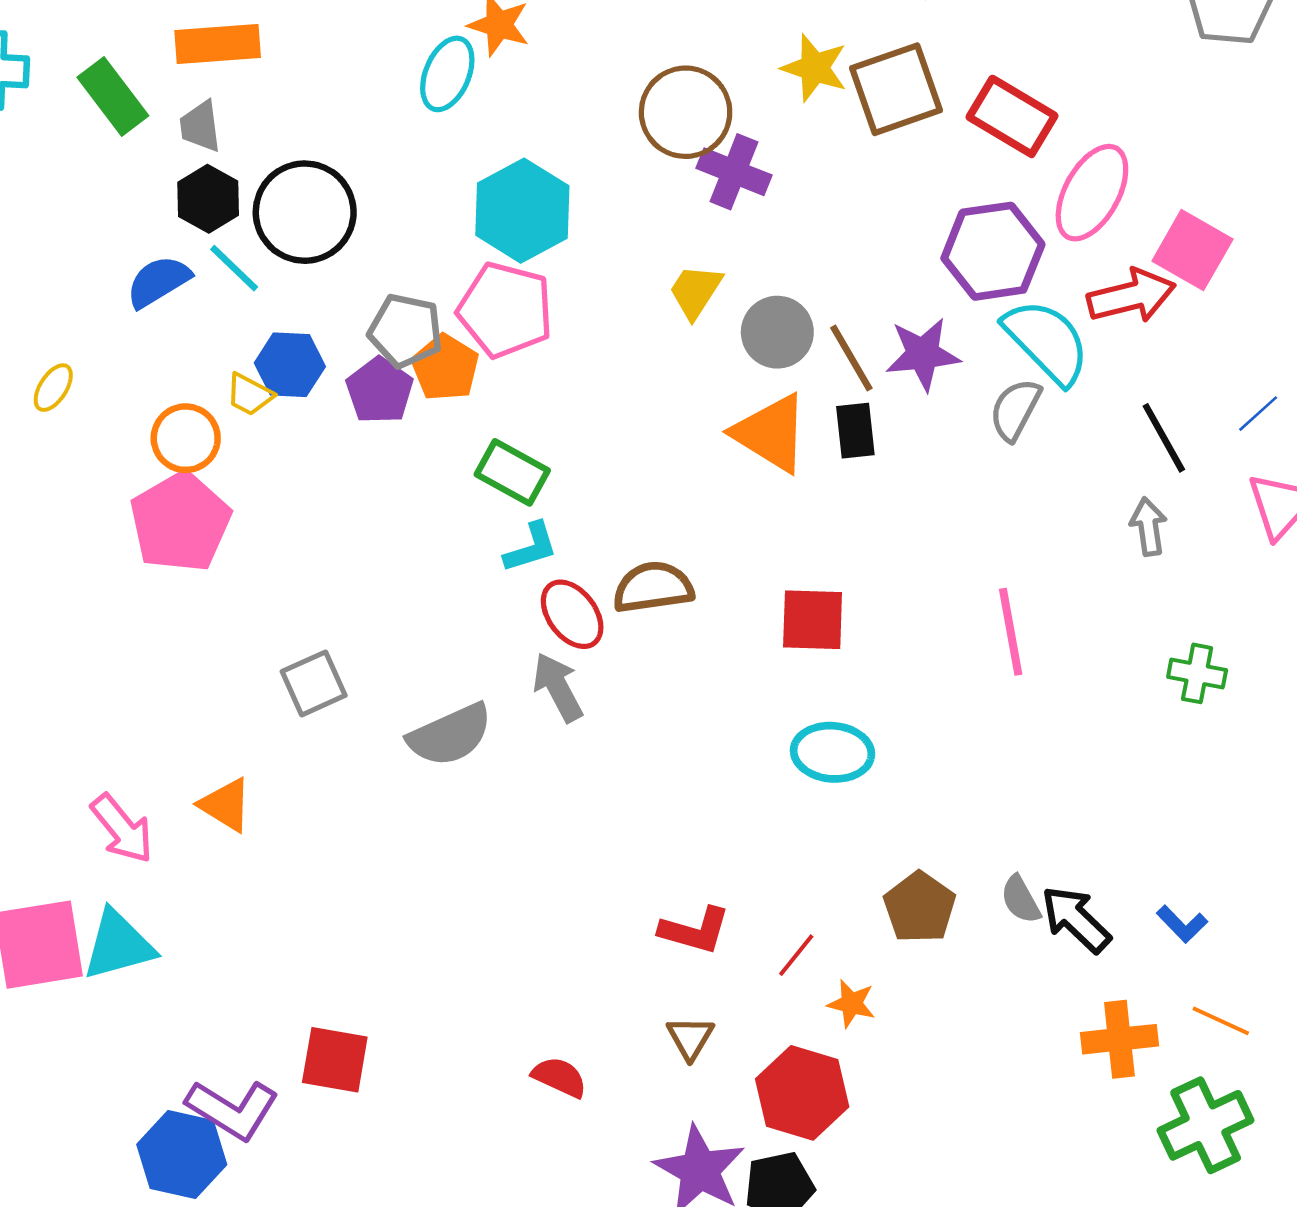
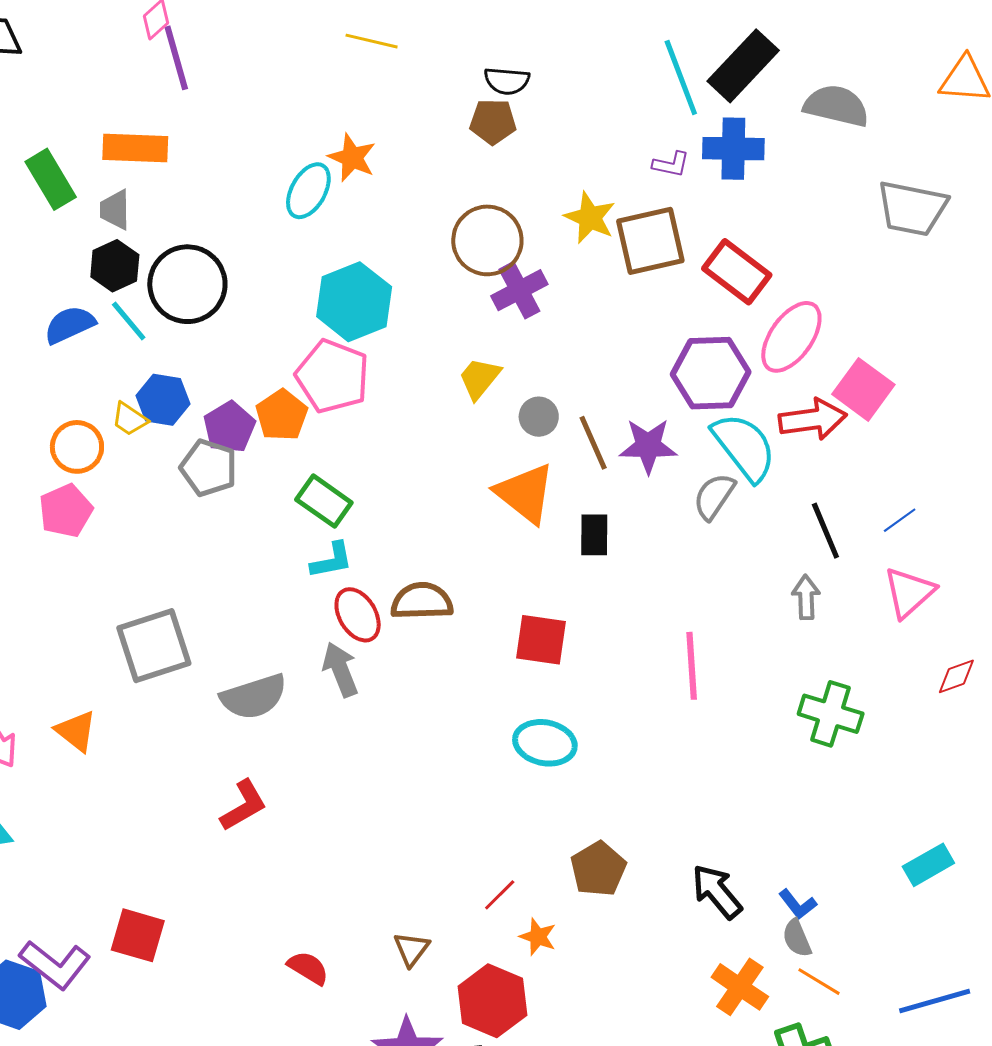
purple cross: (734, 172) -> (519, 290), turned 34
gray pentagon: (405, 331) -> (209, 468), moved
gray circle: (777, 332) -> (539, 417), size x0.7
black rectangle: (855, 431) -> (594, 535), moved
pink pentagon: (180, 522) -> (66, 511), size x0.7
green cross: (1197, 673) -> (831, 714), size x1.4
gray square: (314, 683) -> (154, 646), size x1.5
gray semicircle: (1021, 900) -> (797, 938), moved
red L-shape: (695, 930) -> (244, 806), moved, turned -52
orange cross: (1119, 1039) -> (740, 987), turned 34

